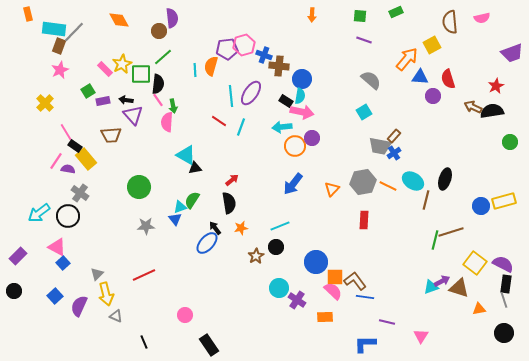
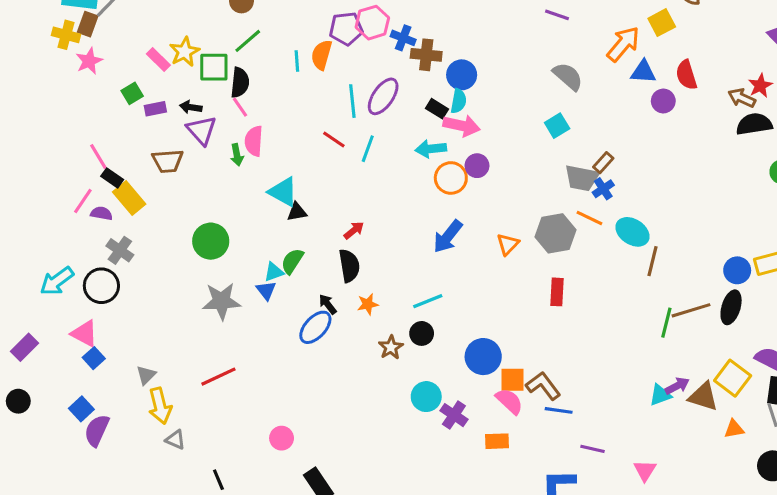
yellow cross: (45, 103) -> (66, 35), moved, turned -30
green arrow: (173, 106) -> (237, 155), moved
brown arrow: (473, 107) -> (742, 98), moved
black ellipse: (445, 179) -> (731, 307), moved
orange line: (388, 186) -> (589, 218), moved
gray star: (146, 226) -> (221, 301), size x1.4
yellow square: (475, 263) -> (733, 378), moved
purple semicircle: (79, 306) -> (97, 430), moved

